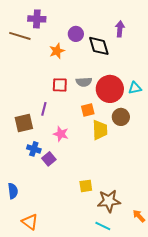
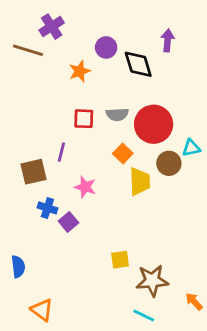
purple cross: (37, 19) -> (52, 27), turned -36
cyan triangle: (135, 88) -> (191, 148), moved
orange square: (88, 110) -> (123, 154), turned -32

